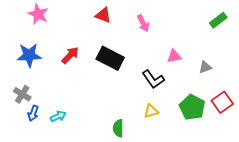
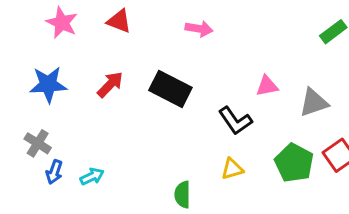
red triangle: (103, 15) -> (119, 21), moved
pink arrow: (143, 23) -> (199, 29), moved, turned -54
gray triangle: (205, 67) -> (314, 103), size x1.5

